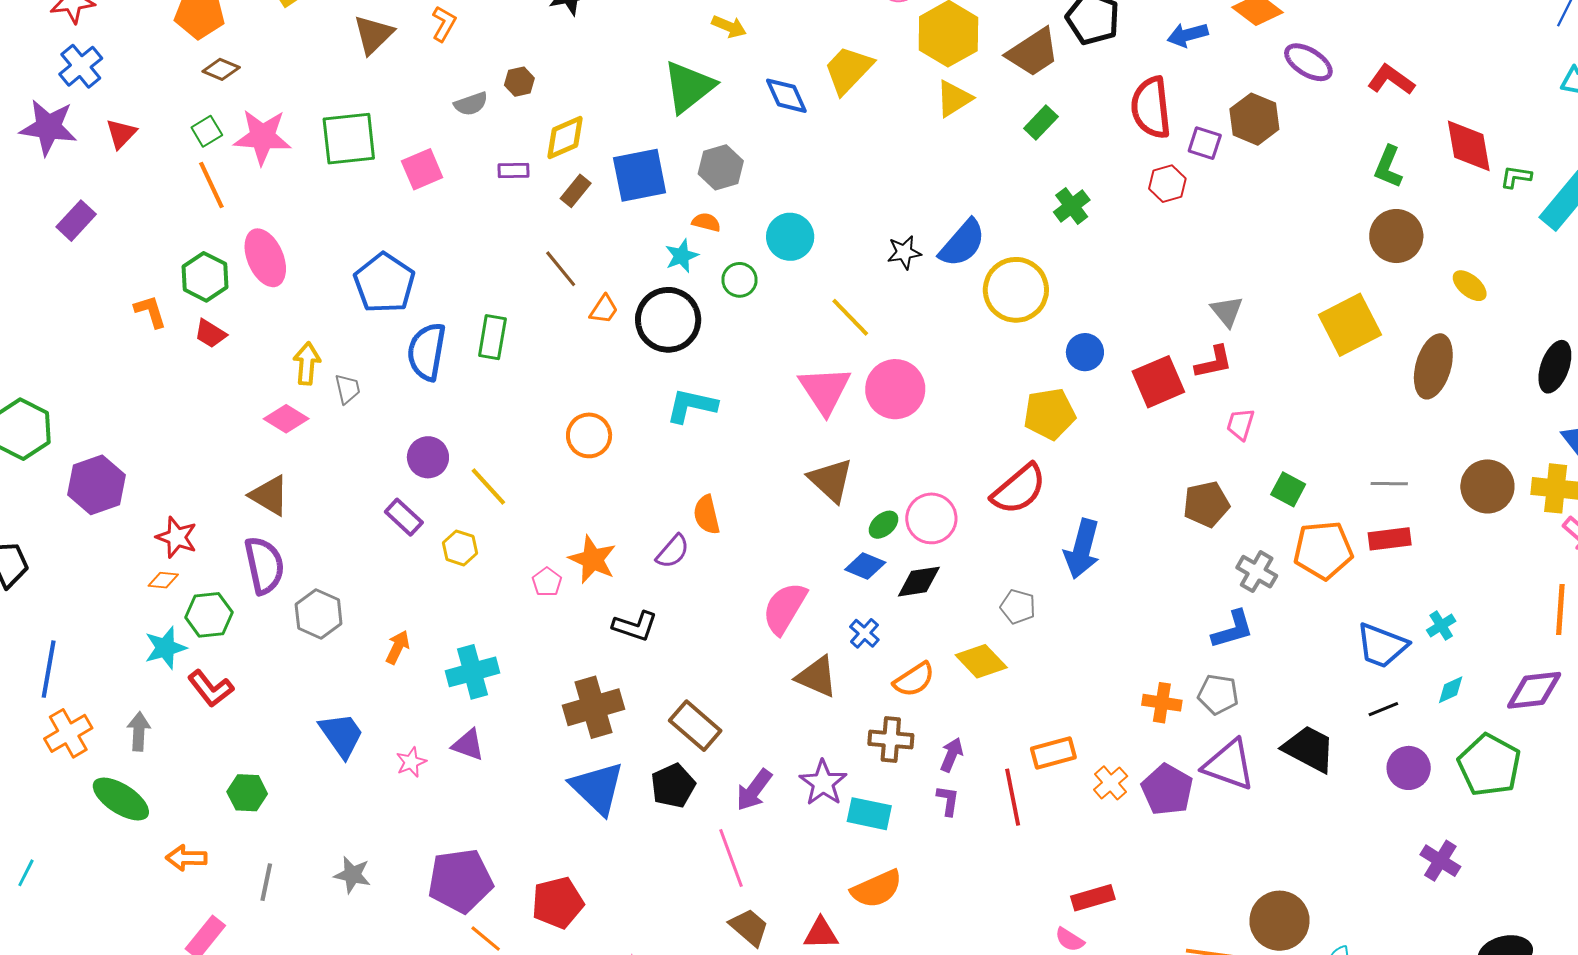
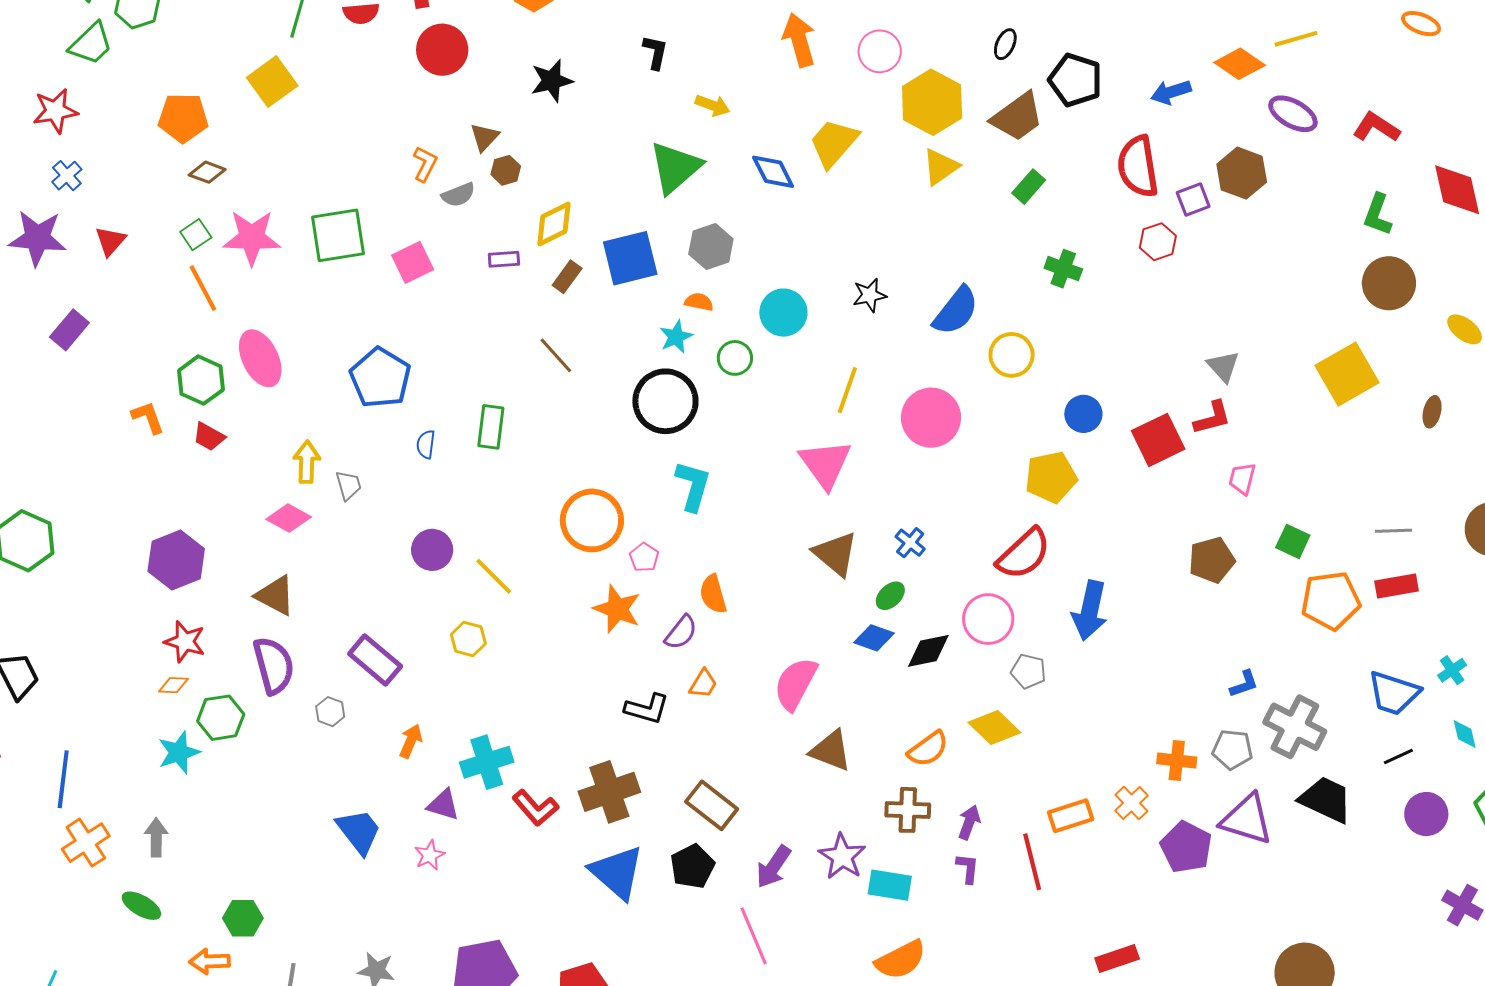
orange L-shape: (444, 24) -> (425, 164), moved
brown triangle: (373, 35) -> (485, 137), moved, size x0.7
blue cross: (81, 66) -> (67, 176), size x0.7
purple square: (1205, 143) -> (1193, 200), turned -36
green cross: (1072, 206) -> (1063, 269), turned -30
black star: (904, 252) -> (870, 295), moved
yellow circle: (1016, 290) -> (1012, 355), size x0.7
orange trapezoid: (604, 309) -> (703, 684), moved
yellow line: (850, 317) -> (847, 390), turned 66
blue semicircle: (427, 352) -> (426, 444), size x0.5
brown ellipse: (1433, 366) -> (1432, 412), size x0.5
pink circle: (895, 389) -> (931, 418), moved
cyan L-shape: (692, 406) -> (693, 486), turned 96
orange circle: (589, 435) -> (592, 520), size x1.4
purple hexagon: (96, 485) -> (176, 560), moved
purple rectangle: (404, 517) -> (375, 660), moved, size x1.4
pink circle: (931, 518) -> (988, 619), moved
orange star: (592, 559) -> (617, 609), moved
gray cross: (1257, 572) -> (1295, 727), moved, size x1.5
pink pentagon: (547, 582) -> (644, 557), moved
gray hexagon: (319, 614) -> (330, 712), size x0.6
blue L-shape: (1233, 629) -> (1244, 684), size x0.7
blue cross: (864, 633) -> (910, 543), moved
red L-shape: (210, 688) -> (535, 808), moved
cyan diamond: (1451, 690) -> (1465, 734), turned -76
purple triangle: (468, 745) -> (443, 805), moved
orange cross: (1111, 783) -> (1131, 803), moved
green hexagon: (247, 793) -> (243, 918), moved
green ellipse: (121, 799) -> (141, 906), size x0.7

